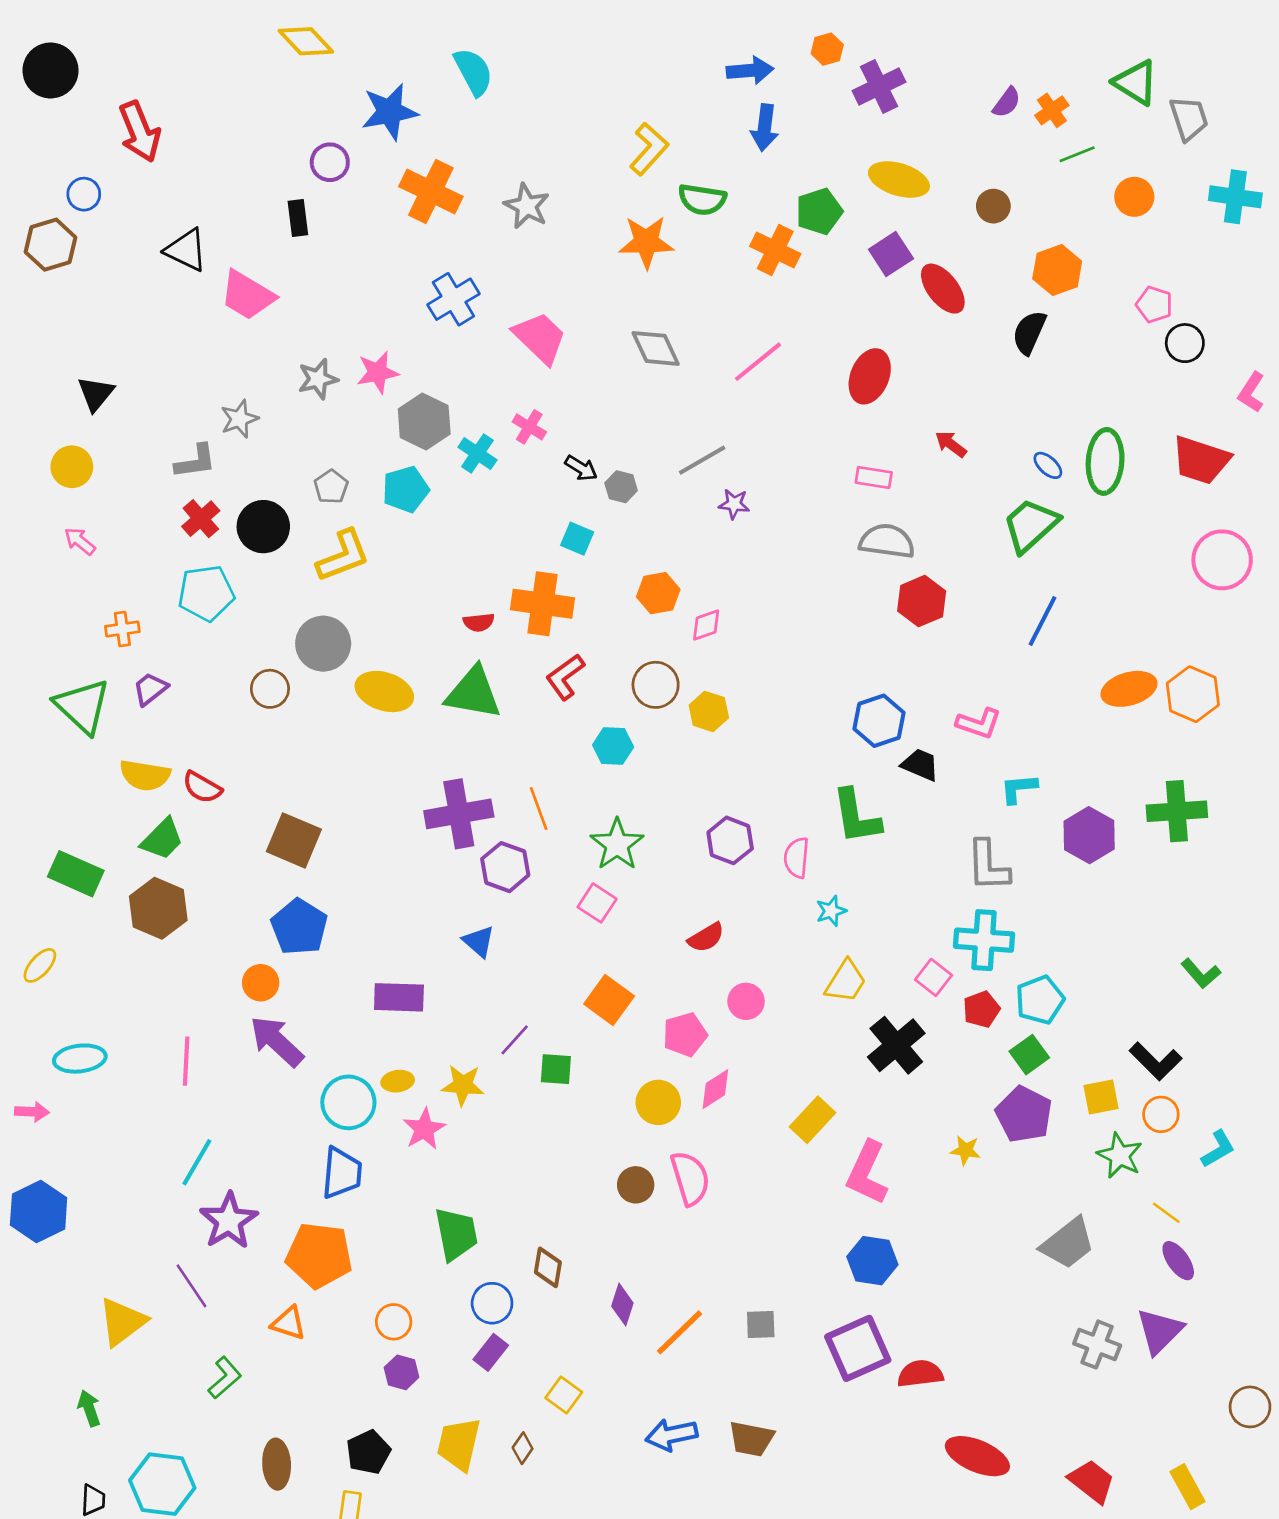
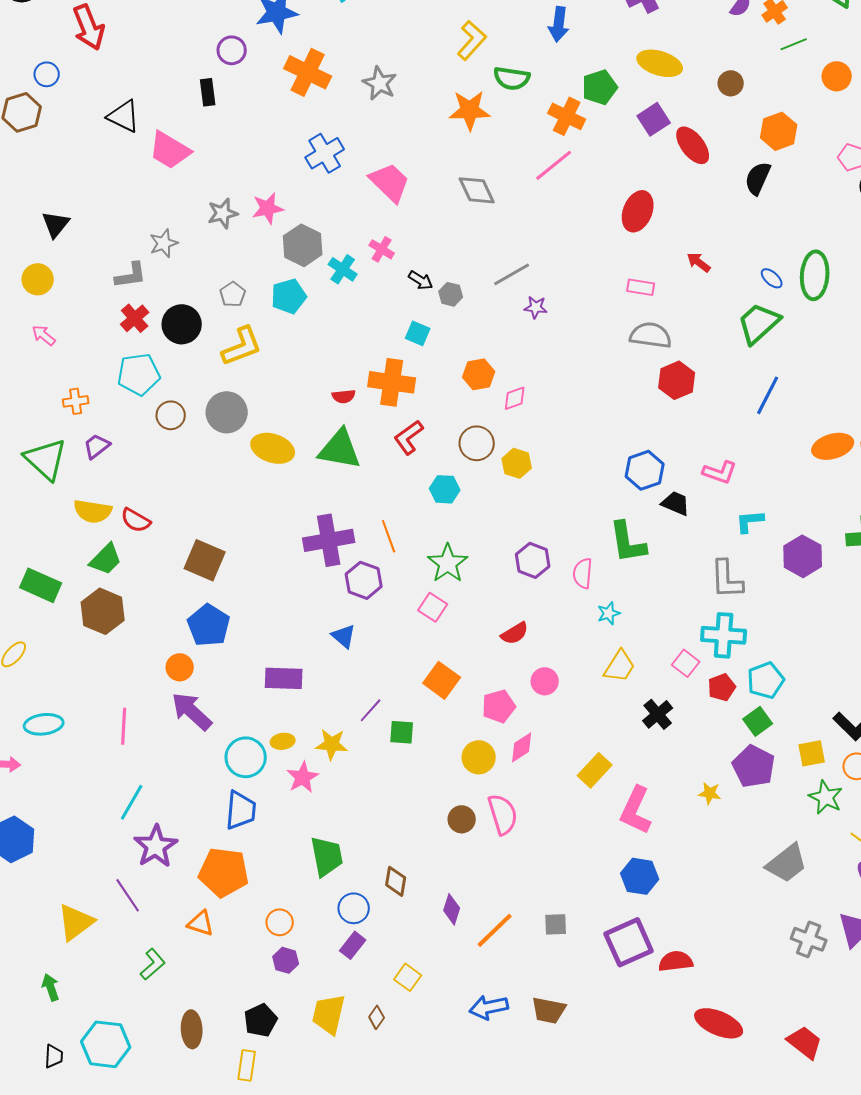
pink line: (758, 362) -> (554, 165), moved
brown circle: (270, 689) -> (171, 415), moved
black cross: (896, 1045) -> (658, 714), size x0.7

